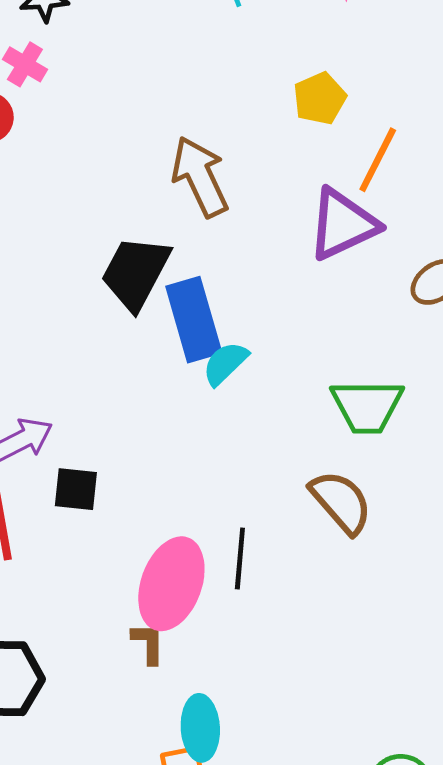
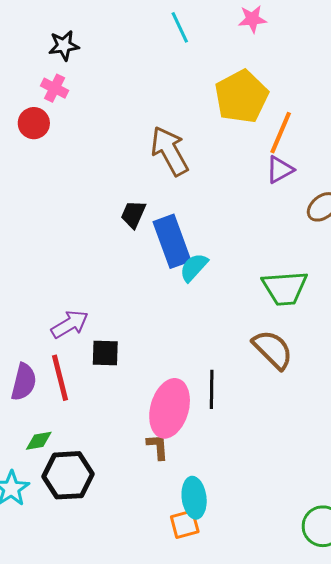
yellow pentagon: (320, 98) -> (241, 97), size x1.6
purple triangle: (343, 224) -> (280, 170), moved, size x0.6
black trapezoid: (136, 273) -> (133, 214), size x0.6

